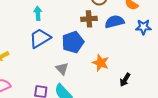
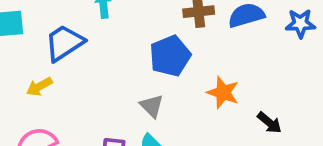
blue trapezoid: (40, 38) -> (64, 43), moved
black arrow: (125, 80) -> (269, 123), turned -80

